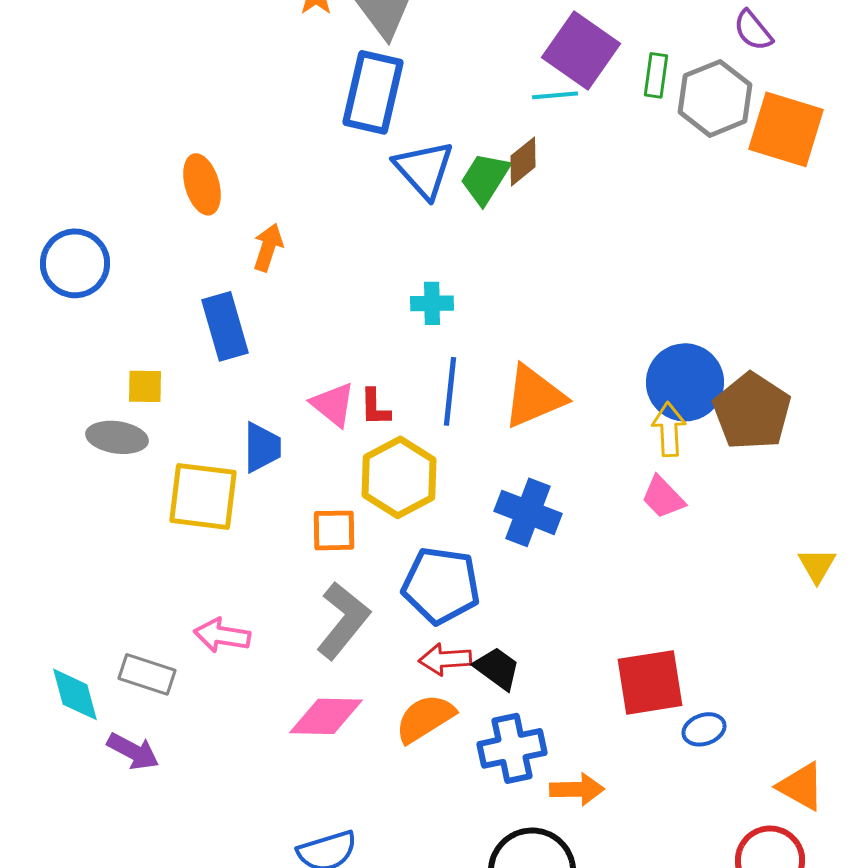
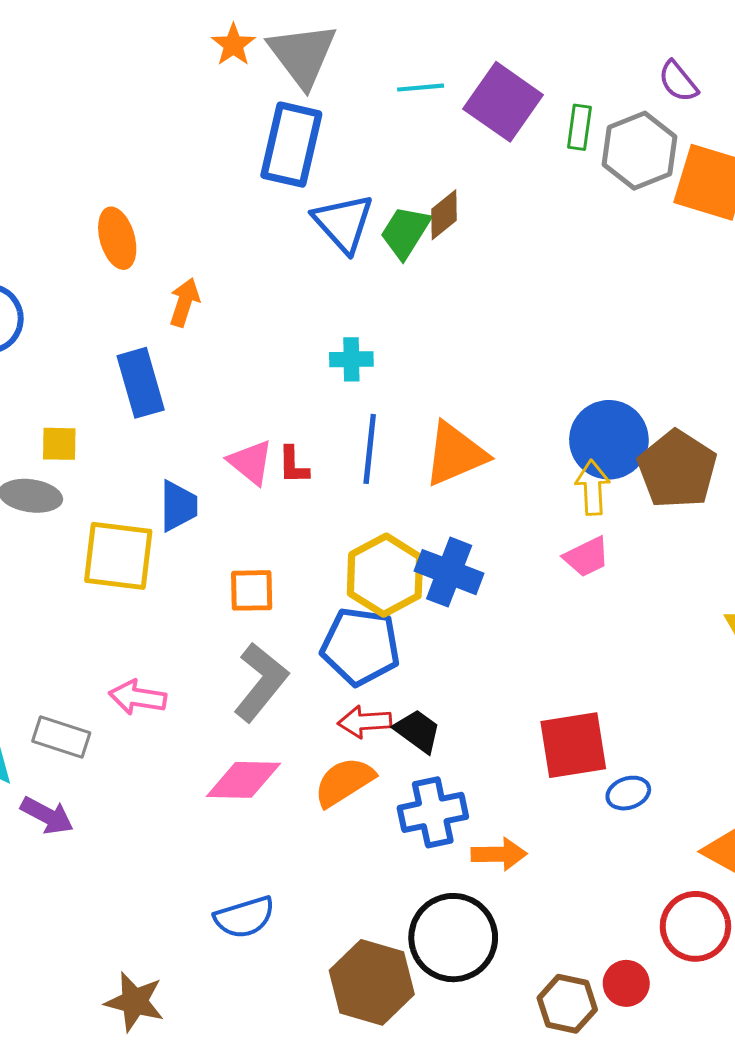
cyan line: (555, 95) -> (421, 88), moved
yellow hexagon: (399, 477) -> (385, 575), moved
pink trapezoid: (663, 497) -> (587, 557), turned -72

